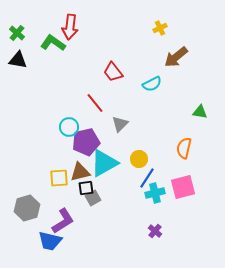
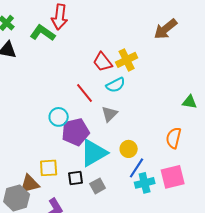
yellow cross: (160, 28) -> (127, 60), moved, size x1.5
brown arrow: (176, 57) -> (166, 29), moved
cyan semicircle: (152, 84) -> (116, 85), moved
brown triangle: (80, 172) -> (30, 184), moved
gray square: (93, 198) -> (98, 186), moved

